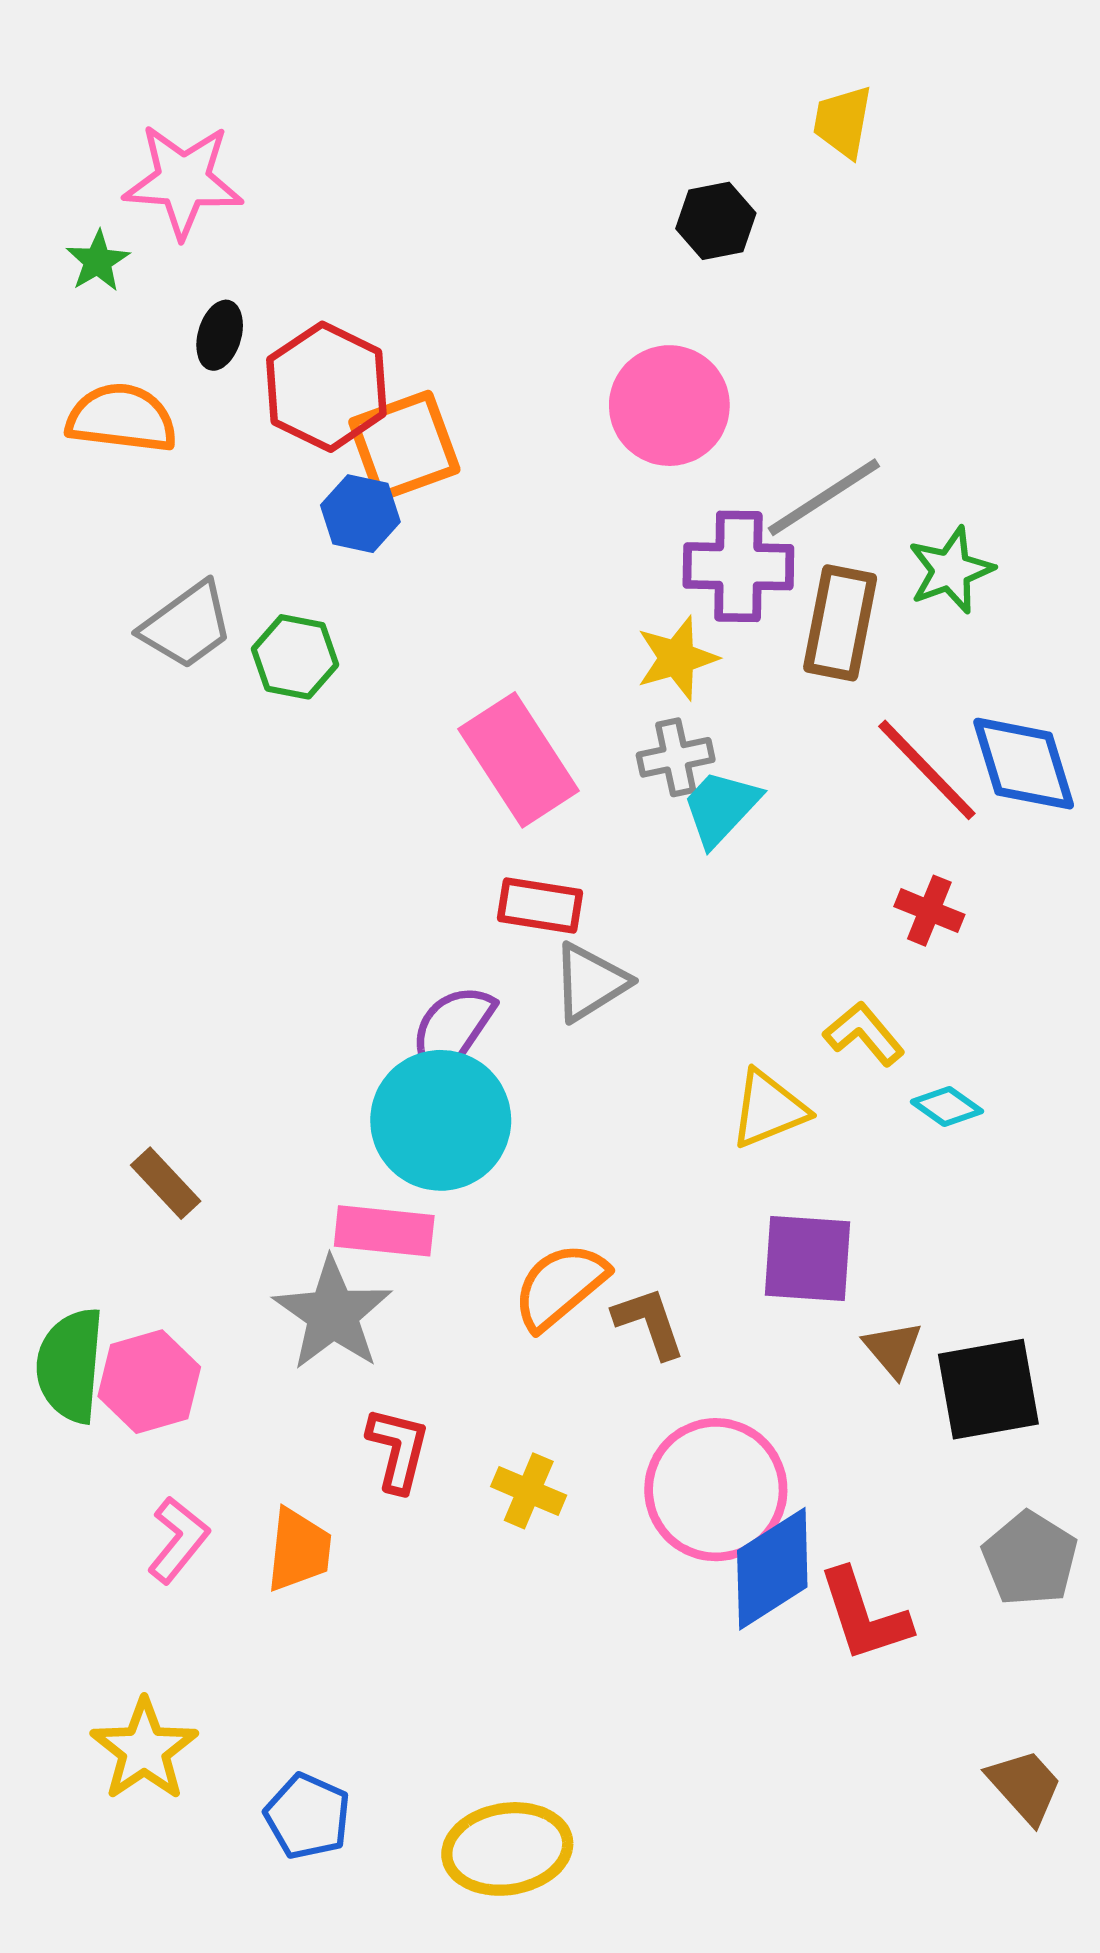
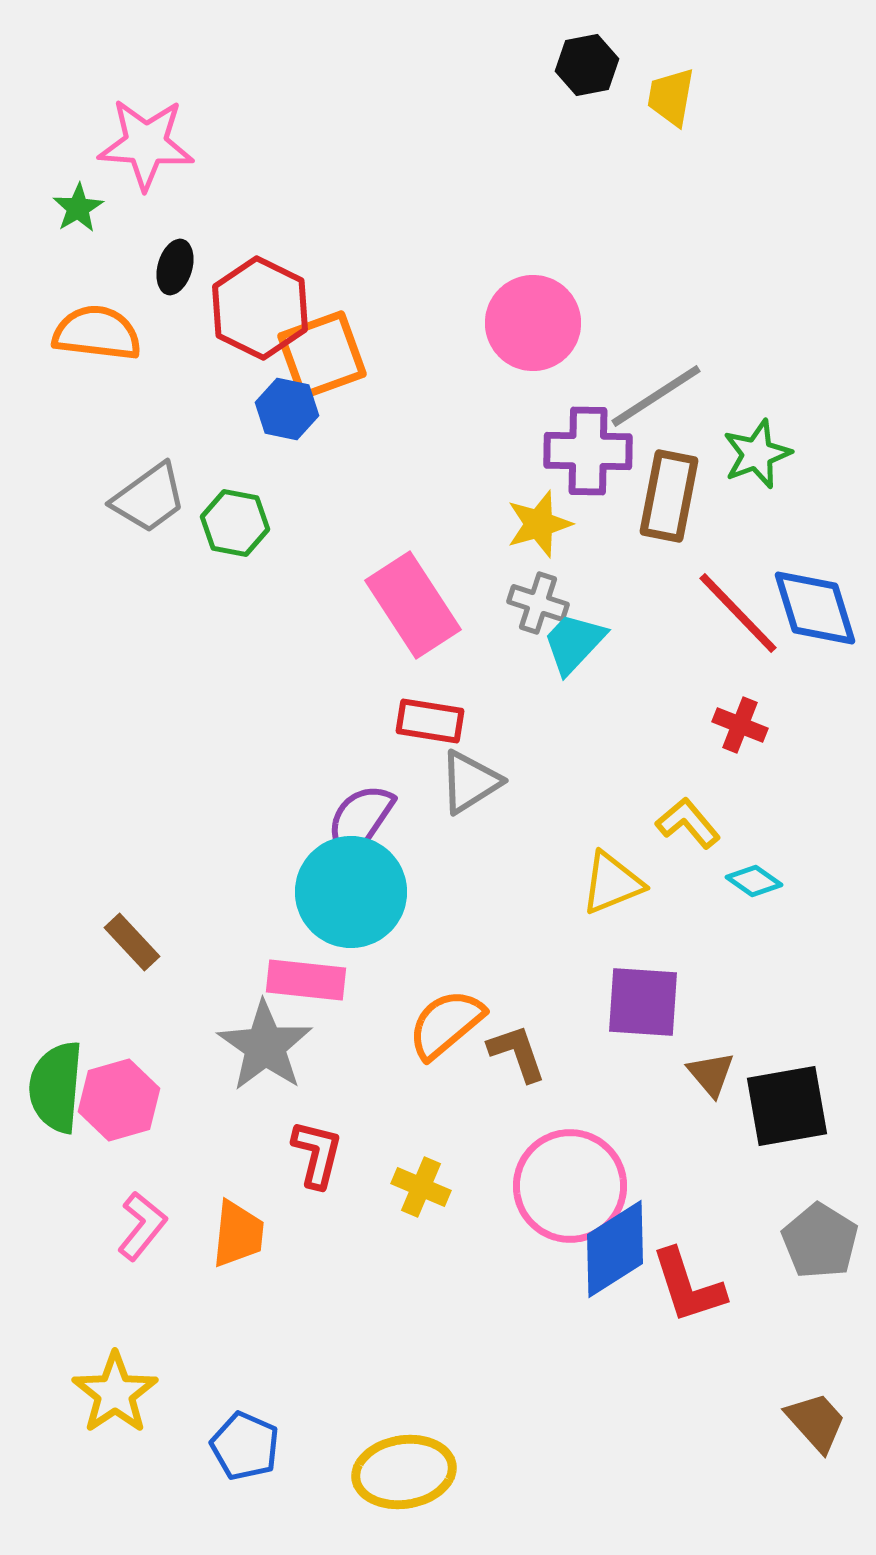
black hexagon: (716, 221) -> (587, 65), moved
gray cross: (676, 757) -> (538, 603), turned 30

